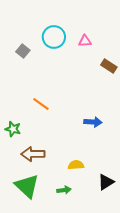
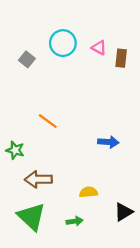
pink triangle: (85, 41) -> (99, 48), turned 32
brown rectangle: (109, 66) -> (121, 58), moved, turned 63

